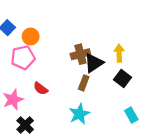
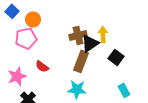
yellow arrow: (119, 53) -> (103, 34), moved
brown rectangle: (84, 83) -> (81, 61), size x1.5
cyan star: (79, 114) -> (77, 89), turned 30

